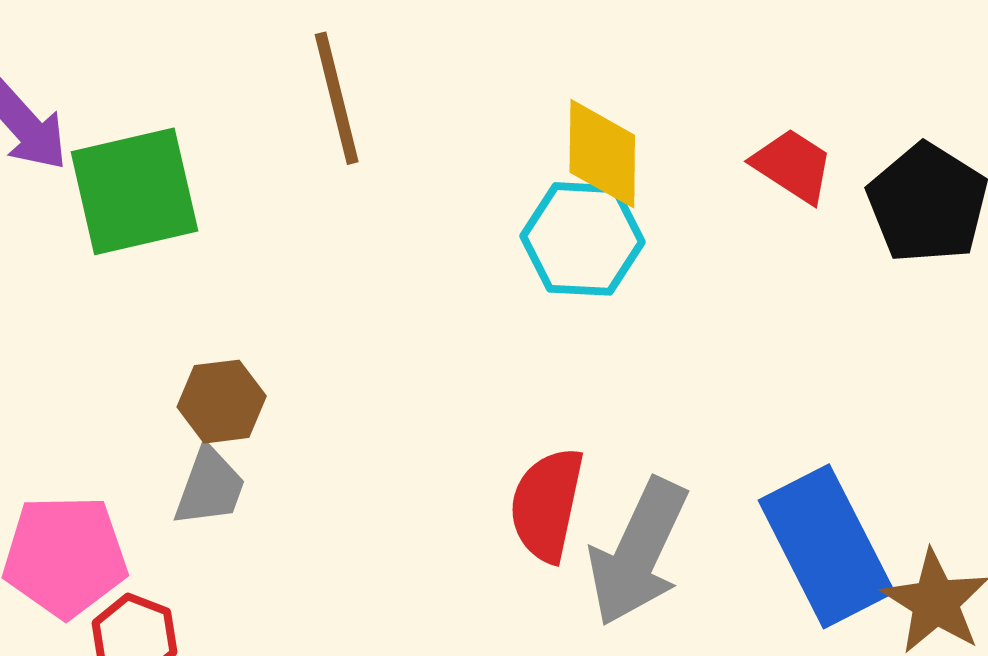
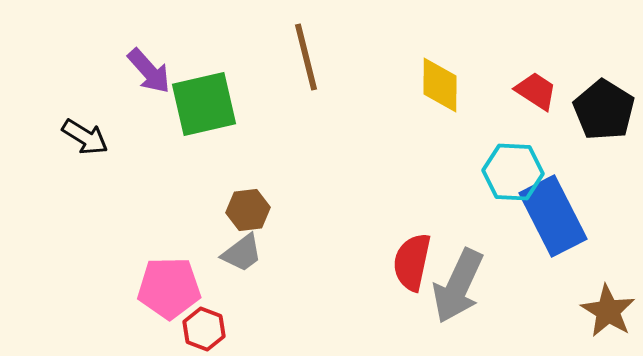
cyan hexagon: (583, 239) -> (513, 172), moved
gray trapezoid: (210, 487) -> (242, 253), turned 33
blue rectangle: (826, 546) -> (553, 216), moved

